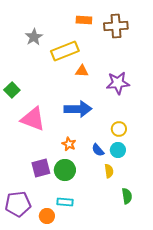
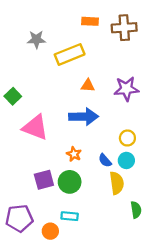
gray star: (34, 37) -> (36, 39), turned 30
orange triangle: (82, 71) -> (88, 86), moved
yellow semicircle: (109, 171) -> (117, 183), size x1.5

